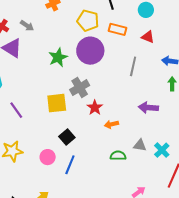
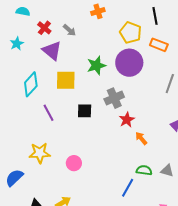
yellow square: (57, 103) -> (66, 80), moved
orange arrow: (111, 124) -> (141, 138), turned 56
black square: (67, 137) -> (85, 111), moved, turned 35
gray triangle: (140, 145) -> (167, 171), moved
blue line: (70, 165) -> (128, 188), moved

